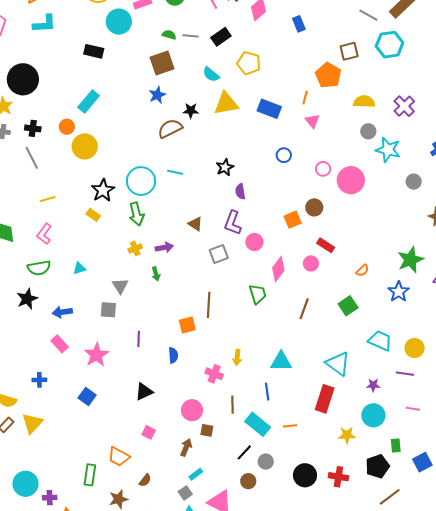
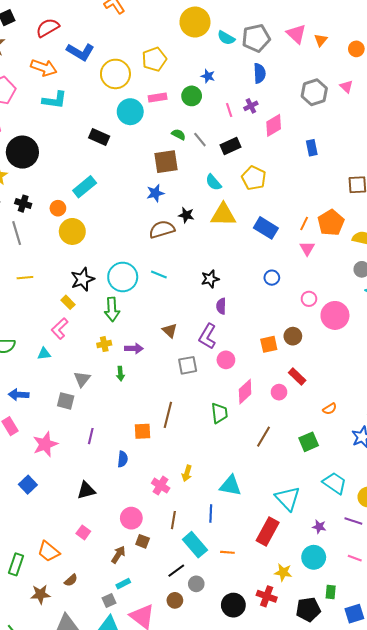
gray line: (190, 36) -> (200, 140), turned 35
orange pentagon: (328, 75) -> (331, 223), moved
pink L-shape: (44, 234) -> (60, 329), moved
red cross: (338, 477) -> (267, 596), moved

